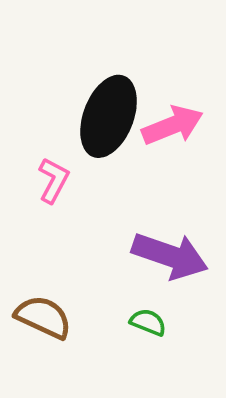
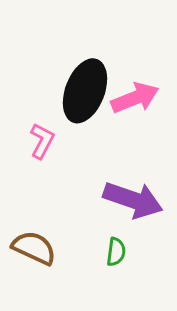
green semicircle: (148, 322) -> (116, 252), turned 76

